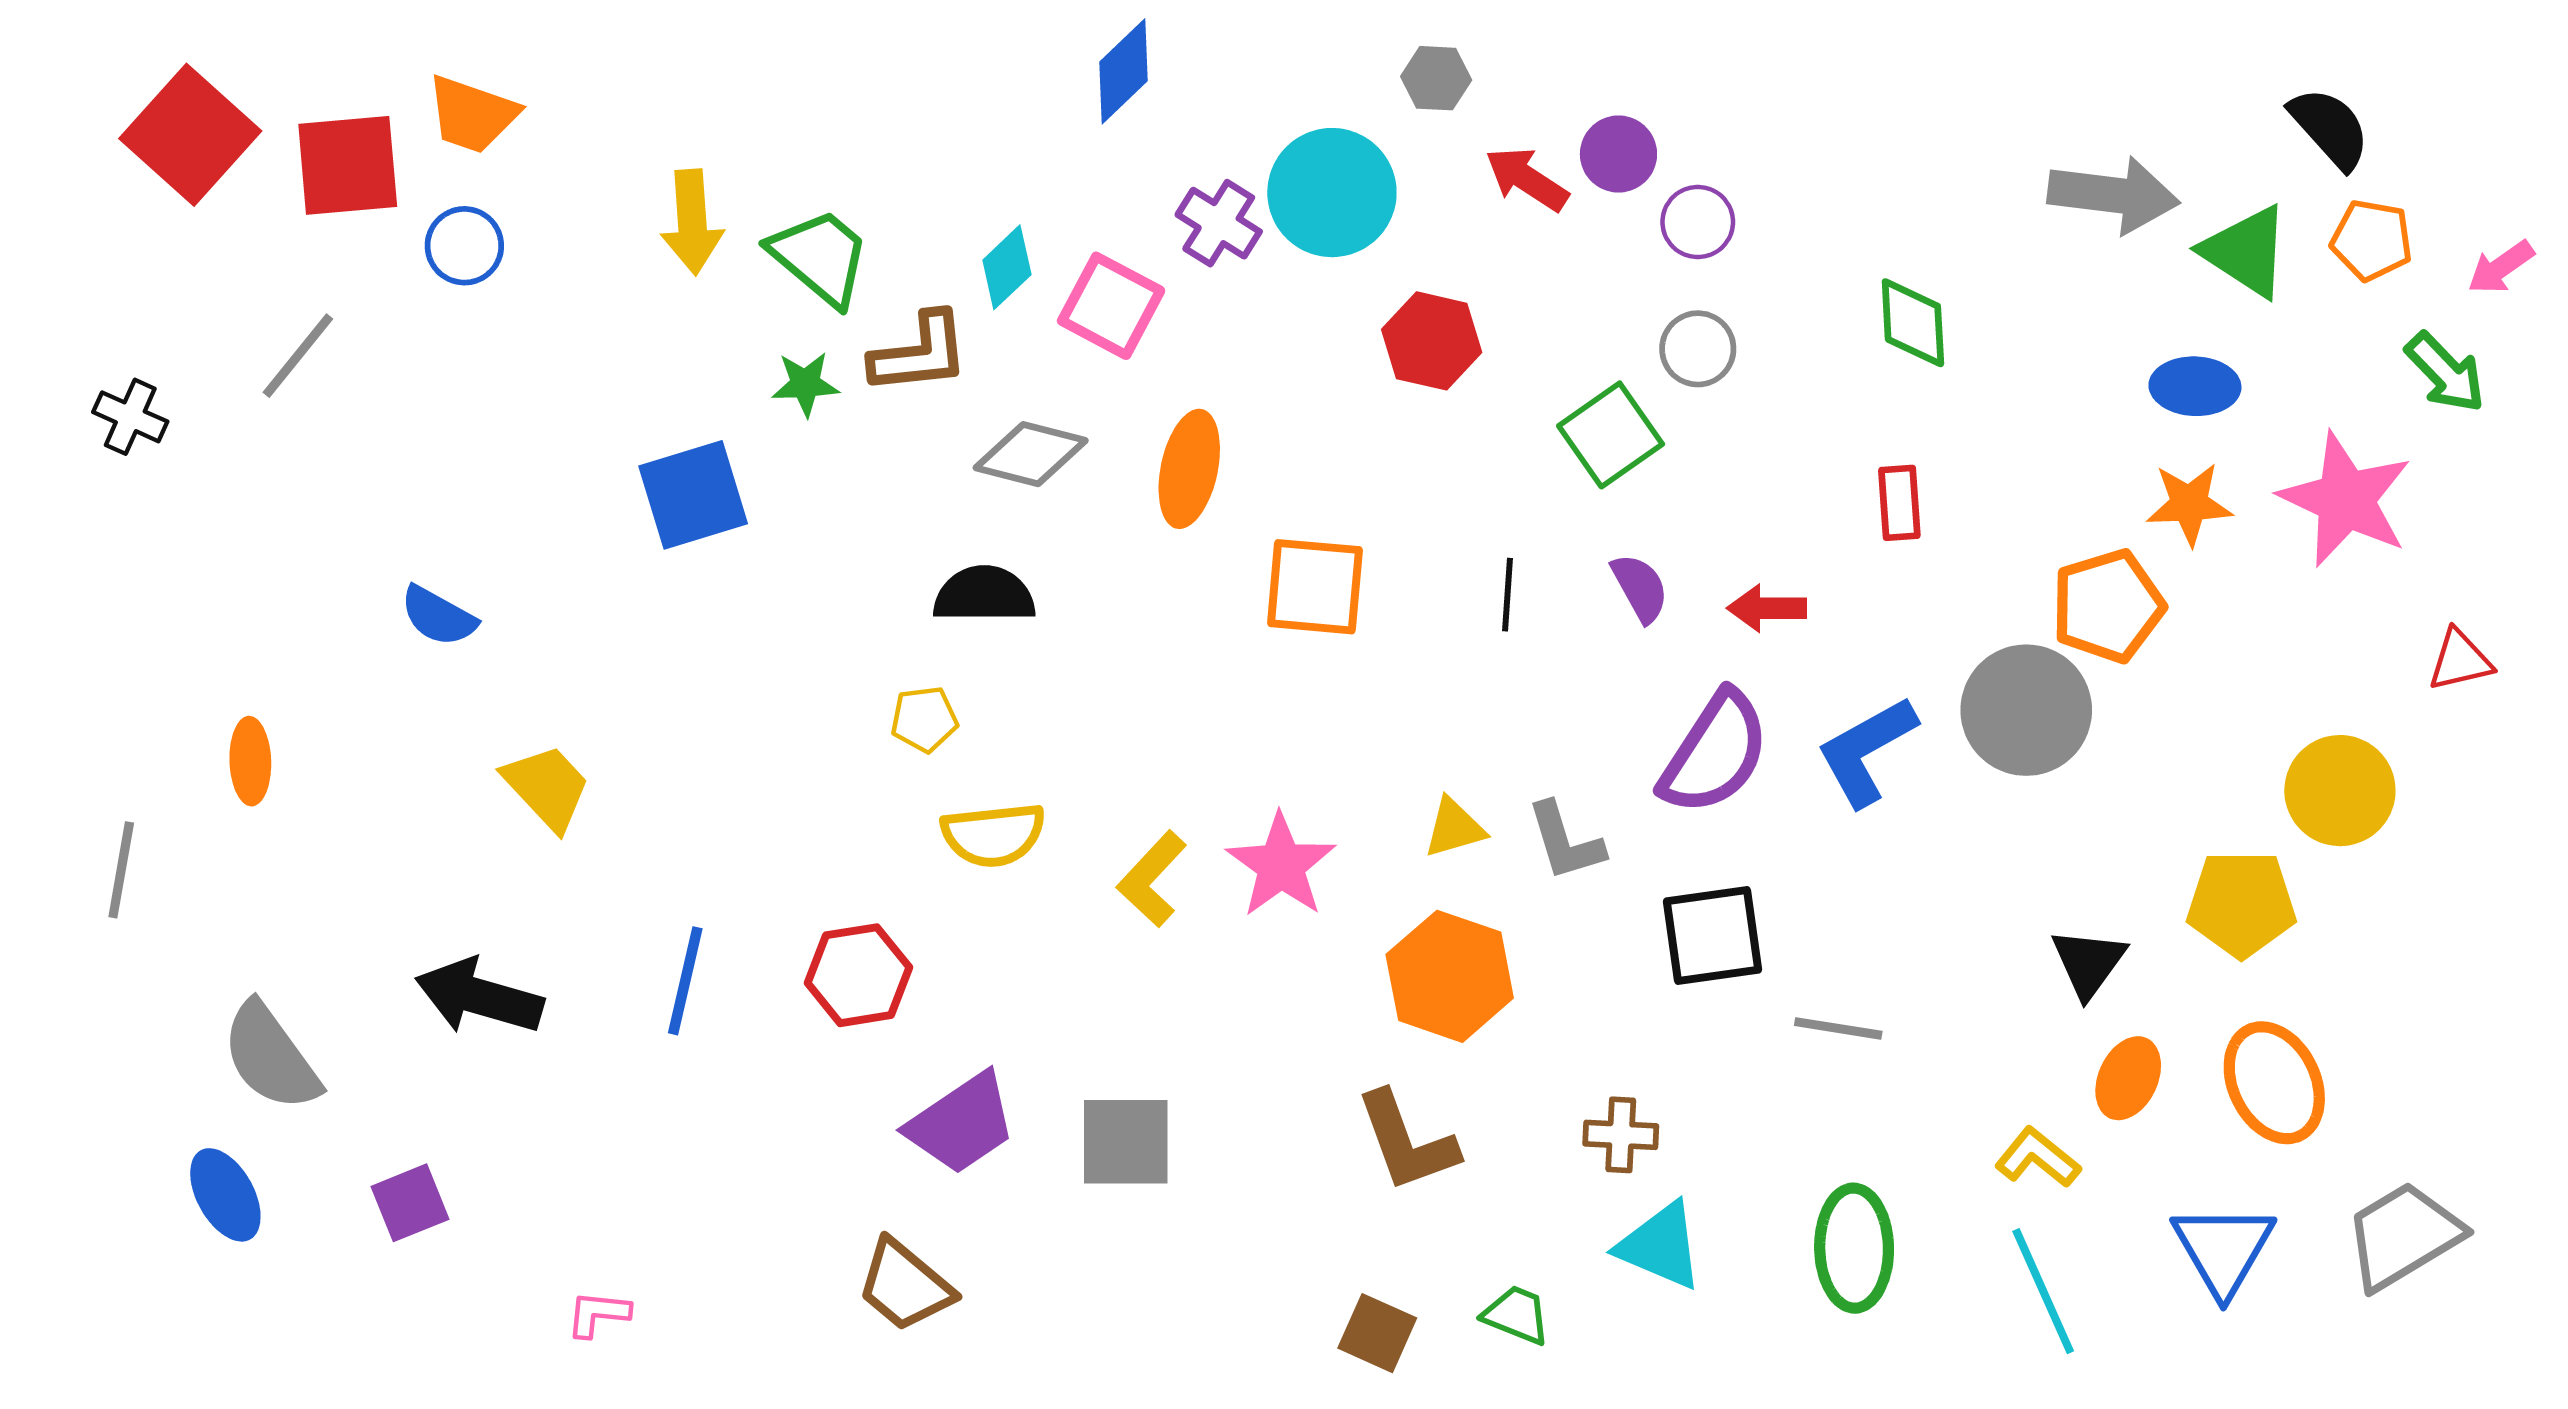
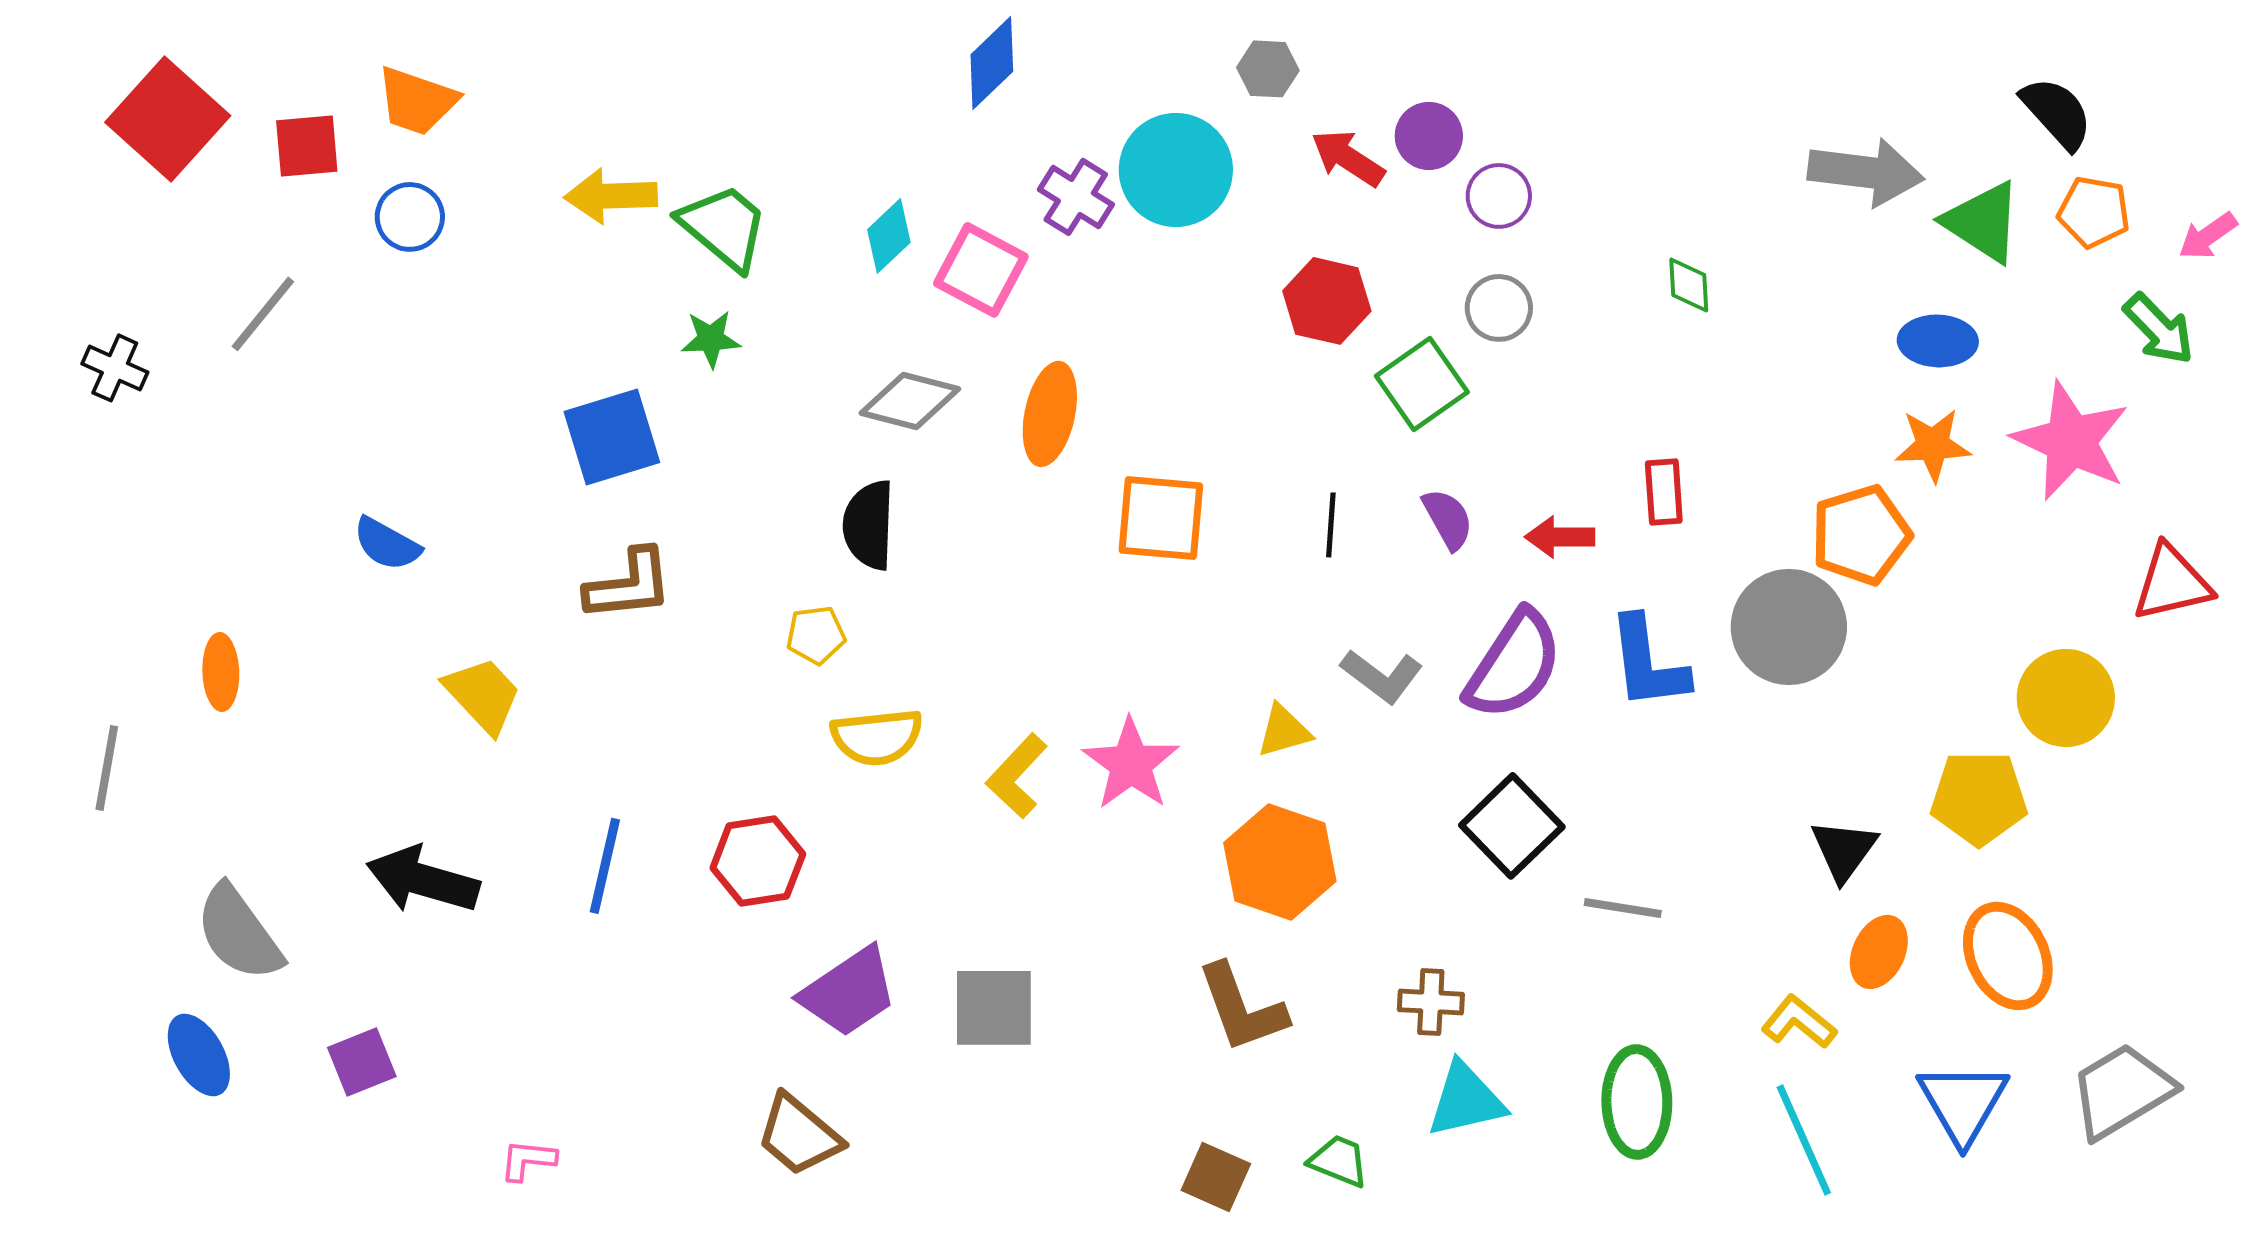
red square: (348, 165) -> (307, 146), size x0.7
yellow arrow: (692, 222) -> (611, 196), turned 92
green diamond: (1913, 323) -> (1689, 285), size x0.7
red hexagon: (1432, 341) -> (1327, 301), moved
brown L-shape: (920, 353) -> (629, 585), moved
red rectangle: (1899, 503) -> (1664, 492), moved
black semicircle: (984, 595) -> (869, 525), turned -88
red triangle: (2460, 660) -> (2172, 583), size x1.4
blue L-shape: (1867, 751) -> (1648, 663), turned -68
gray L-shape: (1565, 842) -> (1382, 676), moved, turned -36
black square: (1712, 936) -> (1512, 826), turned -36
cyan triangle: (1660, 1246) -> (1466, 1100), turned -36

